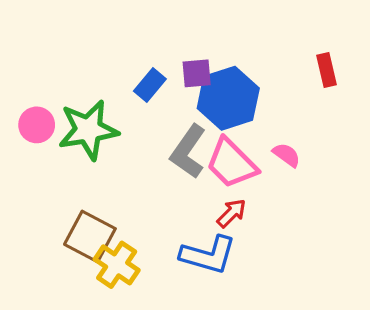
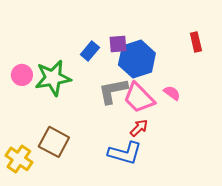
gray L-shape: (188, 152) -> (113, 91), turned 44
yellow cross: (117, 265) -> (19, 159), moved

